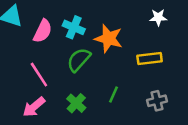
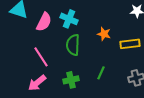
orange star: (109, 39) -> (104, 34), moved, size x0.6
green semicircle: (79, 60) -> (73, 45), turned -40
green cross: (76, 103) -> (71, 80), turned 35

